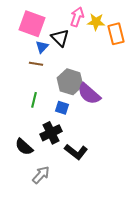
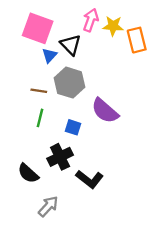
brown line: (36, 64) -> (39, 91), moved
gray hexagon: (70, 82) -> (69, 83), moved

